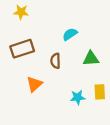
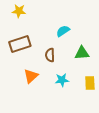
cyan star: (78, 97) -> (62, 80), moved

